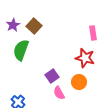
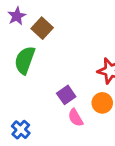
purple star: (13, 25) -> (17, 16), moved

